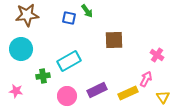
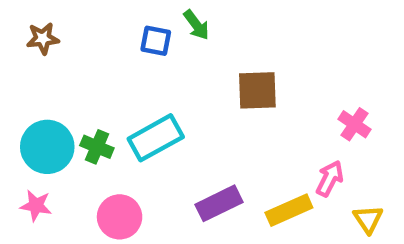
brown star: (27, 15) -> (43, 38), moved, size x0.6
cyan circle: (21, 49) -> (47, 147), moved
green cross: (43, 76) -> (97, 147), moved, turned 32
pink circle: (67, 96) -> (120, 217), moved

